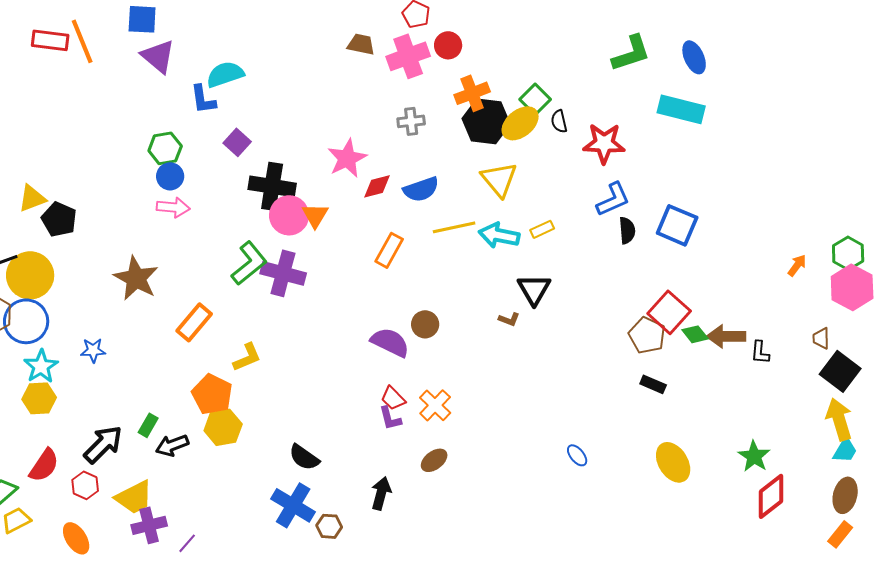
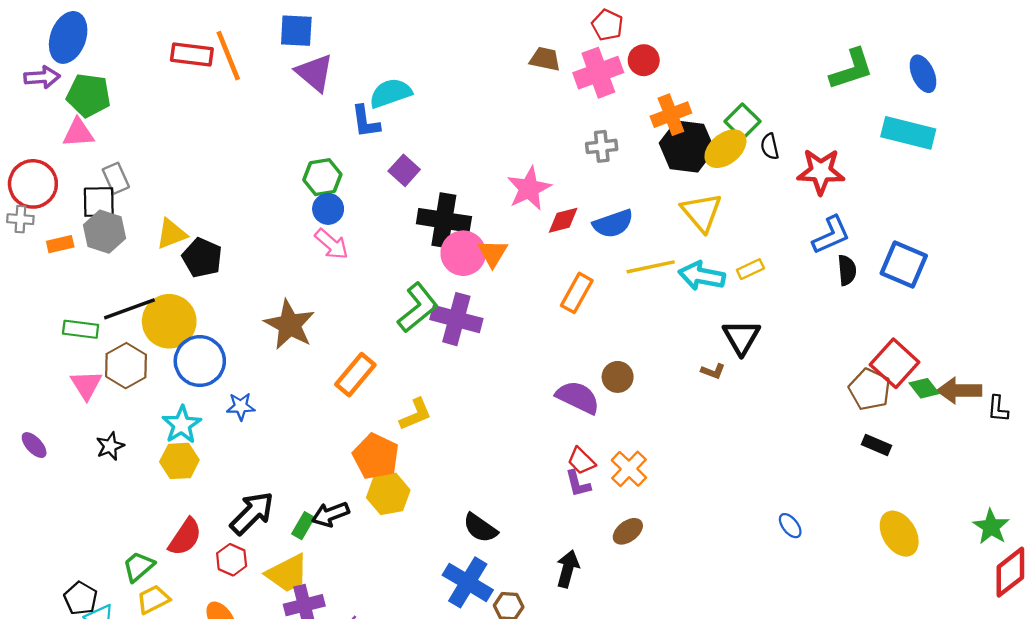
pink arrow: (173, 207) -> (332, 244), turned 36
blue circle: (26, 321) -> (200, 361), moved
green rectangle: (148, 425) -> (303, 526), moved

